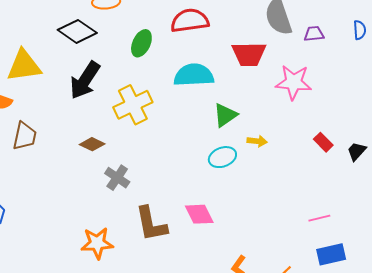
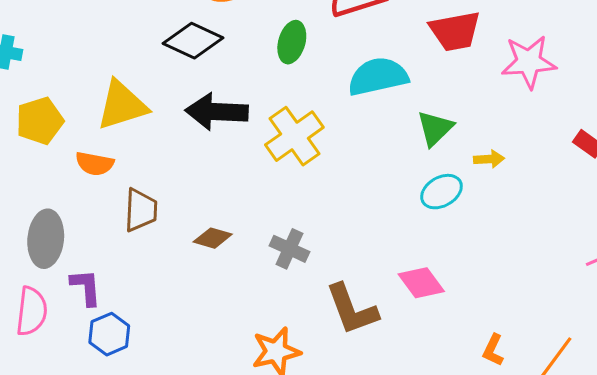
black arrow: (85, 80) -> (217, 112), turned 69
brown diamond: (92, 144) -> (213, 238), moved

